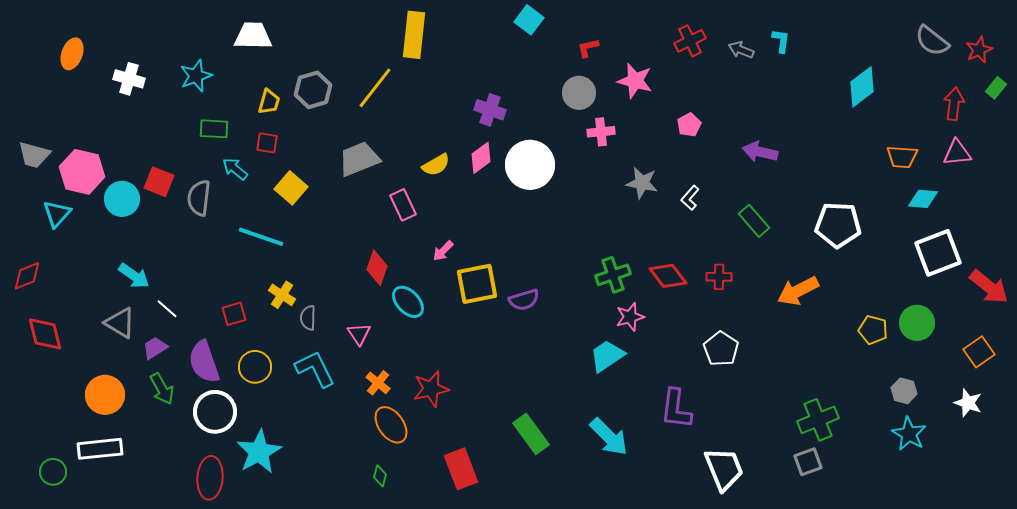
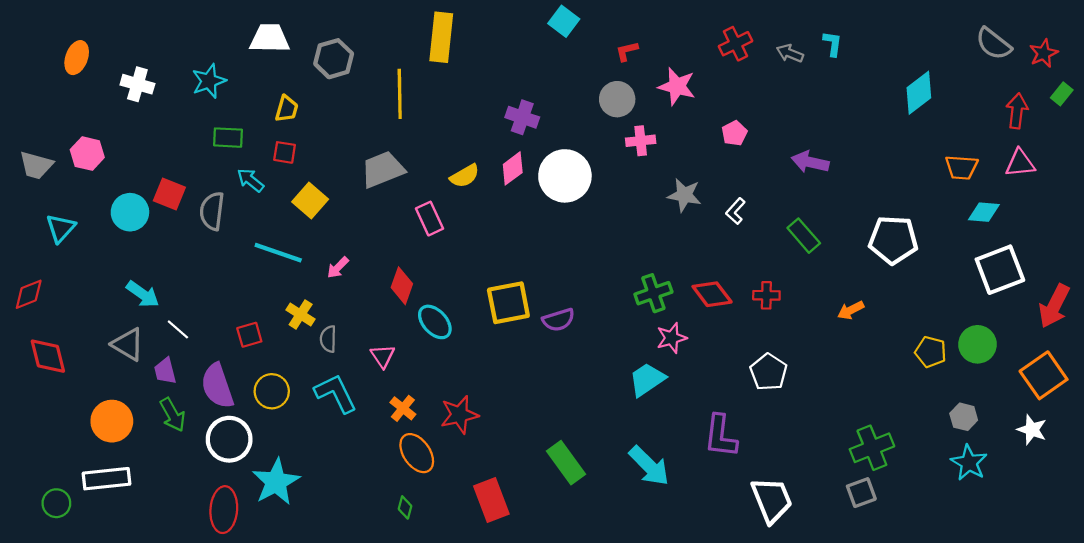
yellow line: (375, 88) -> (400, 94), turned -39
gray hexagon: (313, 90) -> (334, 59), moved
pink hexagon: (82, 172) -> (87, 154), moved, size x0.7
pink arrow: (443, 251) -> (338, 268), moved
red arrow: (989, 287) -> (1054, 306), turned 78
orange arrow: (798, 291) -> (851, 310), size x0.6
purple trapezoid: (155, 348) -> (165, 371), turned -72
orange square: (979, 352) -> (1044, 375), size x1.4

